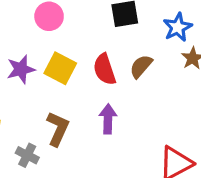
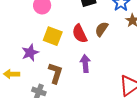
purple star: (21, 69) -> (30, 53), moved

